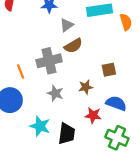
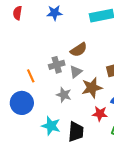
gray triangle: (67, 25) -> (76, 72), moved
gray cross: (49, 61) -> (57, 65), size x0.7
brown star: (86, 87) -> (92, 88), size x1.5

